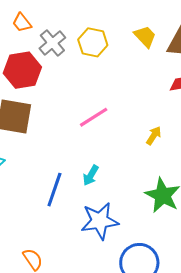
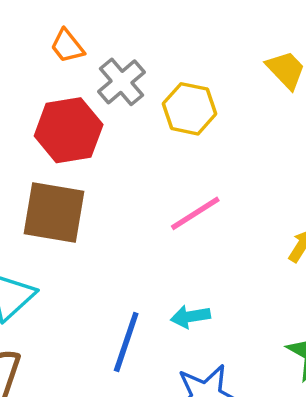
yellow hexagon: (93, 42) -> (189, 109), moved
cyan arrow: (91, 175) -> (190, 317), turned 50

